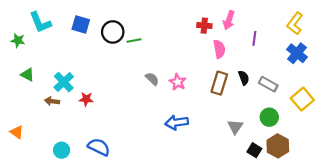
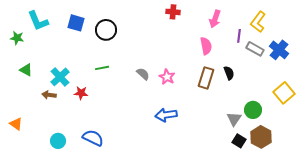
yellow L-shape: (295, 23) -> (258, 22), moved
red cross: (204, 26) -> (173, 12), moved
green line: (134, 40) -> (102, 68), moved
gray rectangle: (268, 84) -> (255, 49), moved
gray triangle: (235, 127) -> (234, 119), moved

